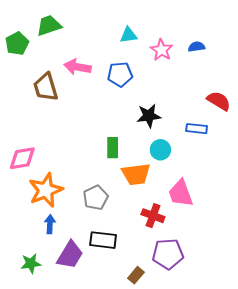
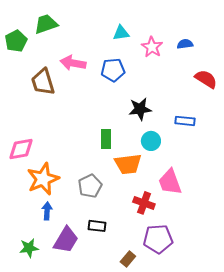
red semicircle: (219, 101) -> (206, 79), moved
black rectangle: (103, 240) -> (97, 226), size x0.7

